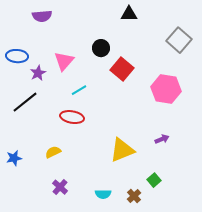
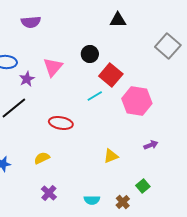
pink hexagon: (166, 89) -> (137, 101), moved
cyan line: (79, 90) -> (95, 96), moved
yellow triangle: (122, 150) -> (111, 156), size x0.6

